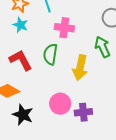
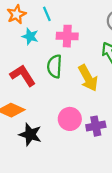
cyan star: (20, 25) -> (30, 36), moved
yellow arrow: (80, 68) -> (88, 78), turned -35

